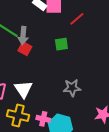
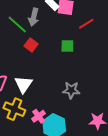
gray arrow: (23, 36) -> (34, 17), moved
pink cross: (43, 119) -> (39, 116), turned 32

